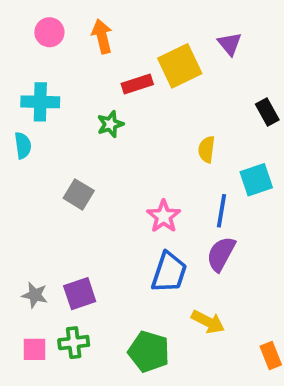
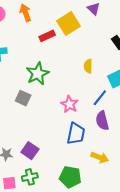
green star: (110, 124) -> (38, 74), moved, size x1.6
blue line: (222, 211) -> (100, 98), turned 36
purple semicircle: (221, 254) -> (102, 121), turned -36
purple square: (80, 294) -> (30, 151), turned -30

